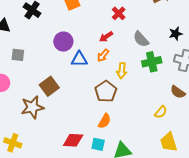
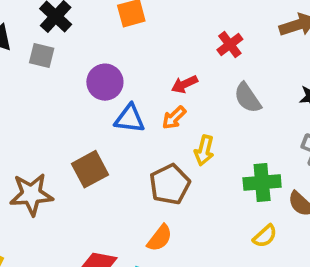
red cross: (119, 13) -> (230, 45), moved
gray square: (18, 55) -> (42, 56), moved
green cross: (152, 62) -> (262, 183), moved
brown square: (49, 86) -> (90, 169), moved

